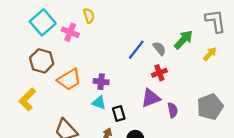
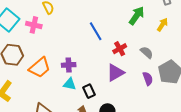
gray semicircle: (159, 49) -> (147, 52), moved
blue line: (136, 50) -> (96, 31), turned -60
purple semicircle: (173, 110) -> (148, 79), moved

